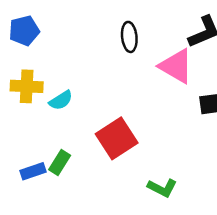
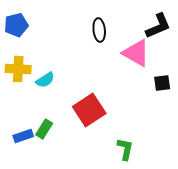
green L-shape: (162, 188) -> (125, 149), turned -105

